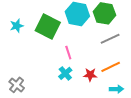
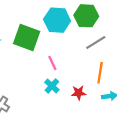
orange line: (111, 67) -> (100, 73), turned -48
red star: (90, 75) -> (79, 93), moved

